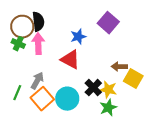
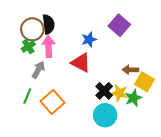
green cross: (18, 44) -> (28, 46), turned 32
gray arrow: (37, 81) -> (38, 70), moved
cyan circle: (67, 99) -> (105, 115), moved
green star: (108, 108) -> (133, 98), moved

